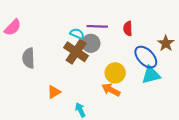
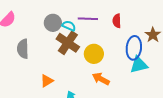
gray circle: (91, 43) -> (53, 23), moved
blue ellipse: (146, 57) -> (134, 48), turned 50
yellow circle: (115, 73) -> (94, 54), moved

